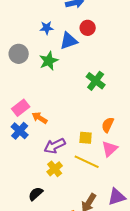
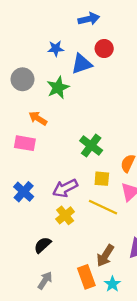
green cross: (96, 81) -> (91, 146), moved
pink rectangle: (21, 108) -> (25, 143), turned 48
orange arrow: (40, 118) -> (38, 118), moved
blue cross: (20, 131) -> (24, 192), moved

